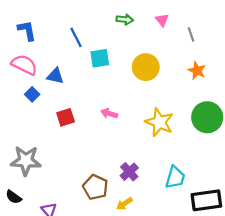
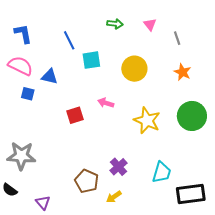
blue square: (32, 94) -> (28, 94), turned -32
pink arrow: (109, 113) -> (106, 103), moved
red square: (66, 117) -> (75, 115), moved

